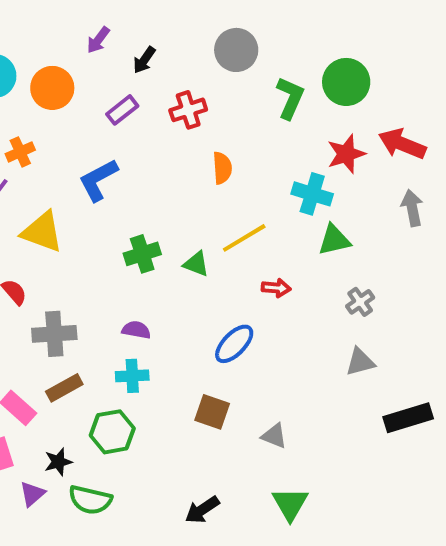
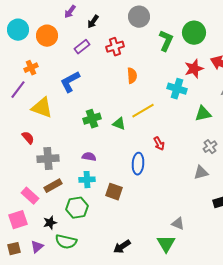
green triangle: (334, 240) -> (203, 114), moved
red arrow: (276, 288) -> (159, 144), moved, turned 56
gray cross: (360, 302) -> (210, 147), moved
blue ellipse: (234, 344) -> (138, 164), turned -40
brown square: (212, 412) -> (114, 192), moved
gray triangle: (274, 436) -> (178, 224), moved
purple triangle: (32, 494) -> (37, 247), moved

